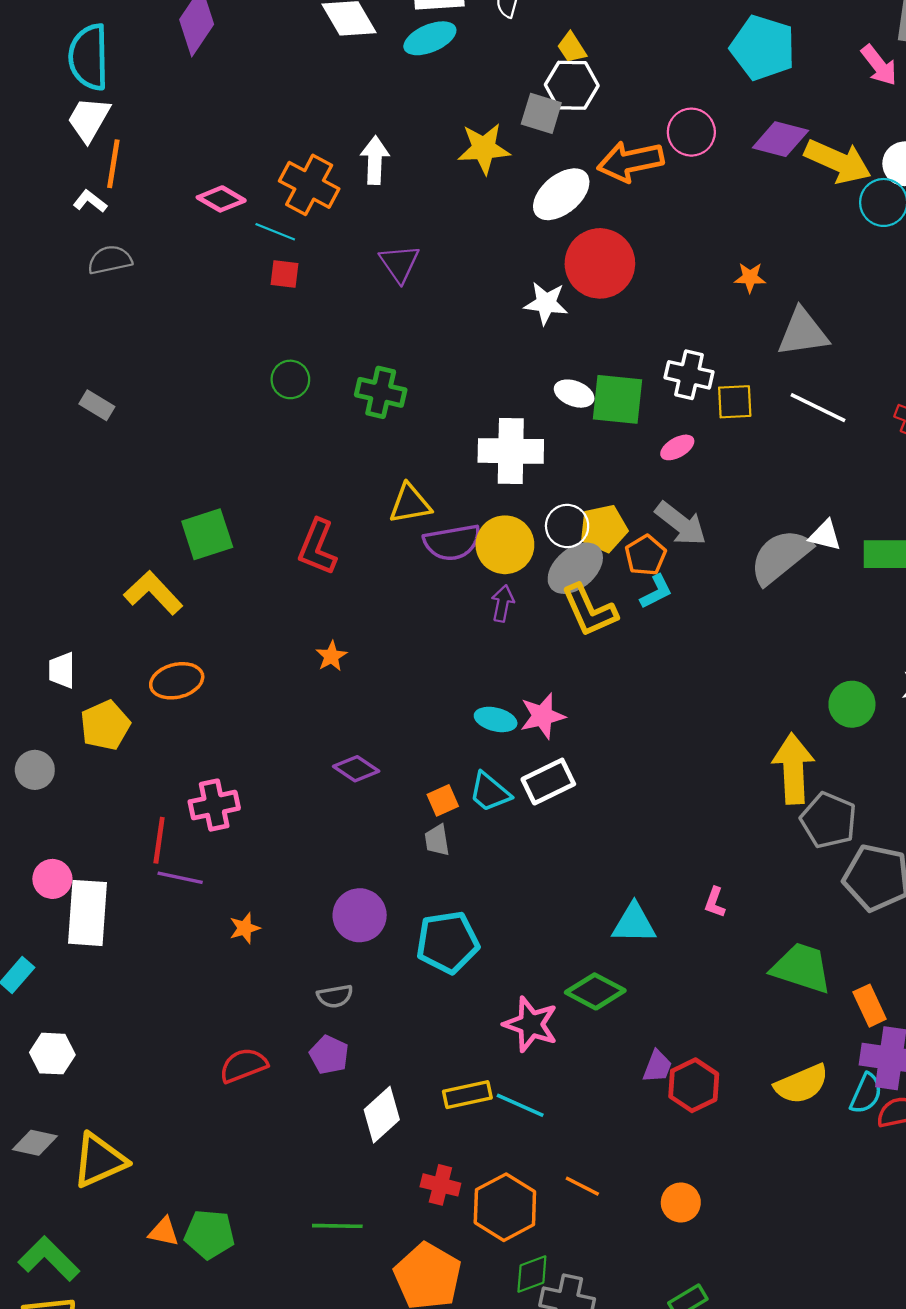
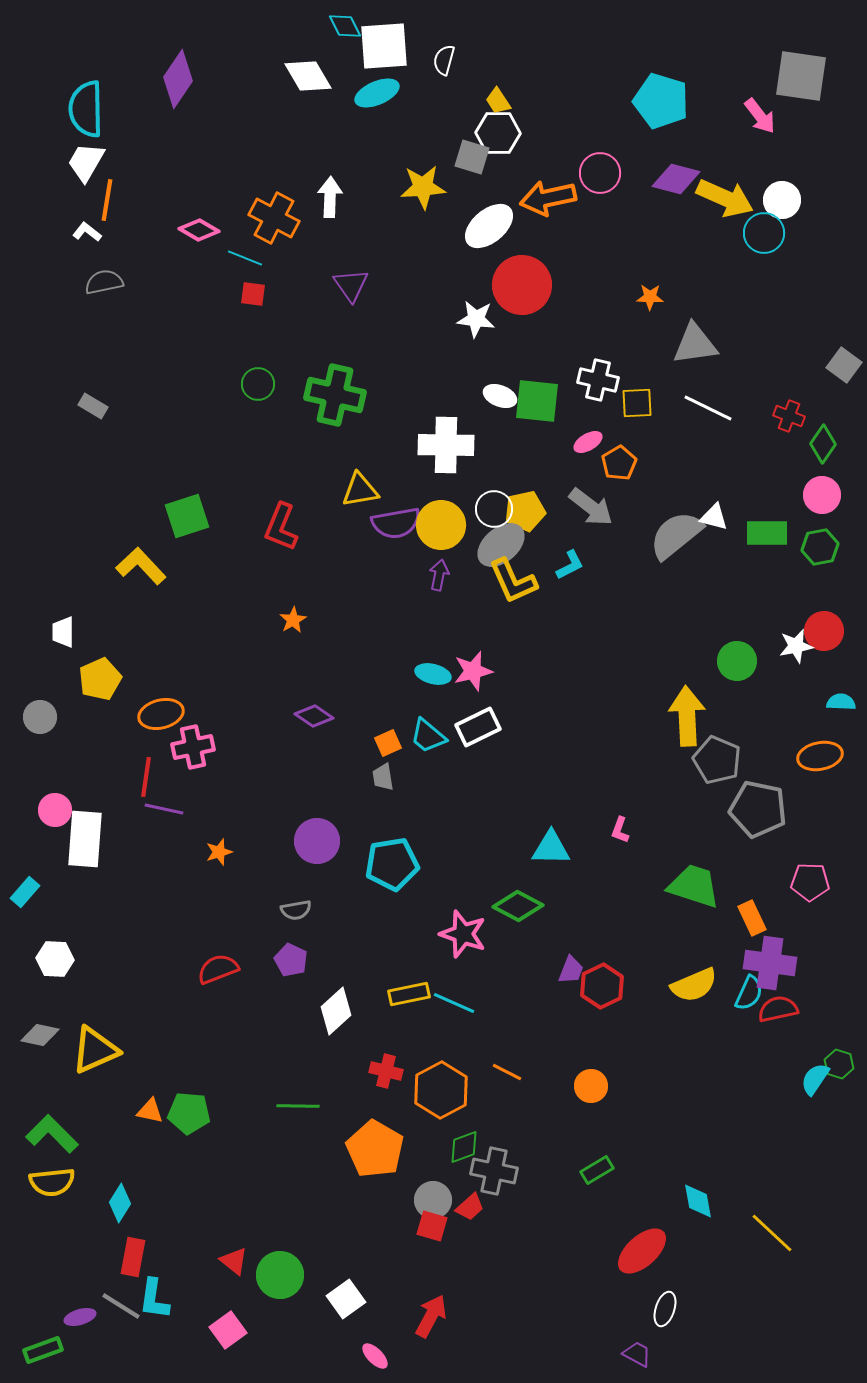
green cross: (381, 392) -> (335, 395), size x1.4
orange pentagon: (646, 555) -> (619, 463), moved
orange ellipse: (177, 681) -> (161, 714), moved

